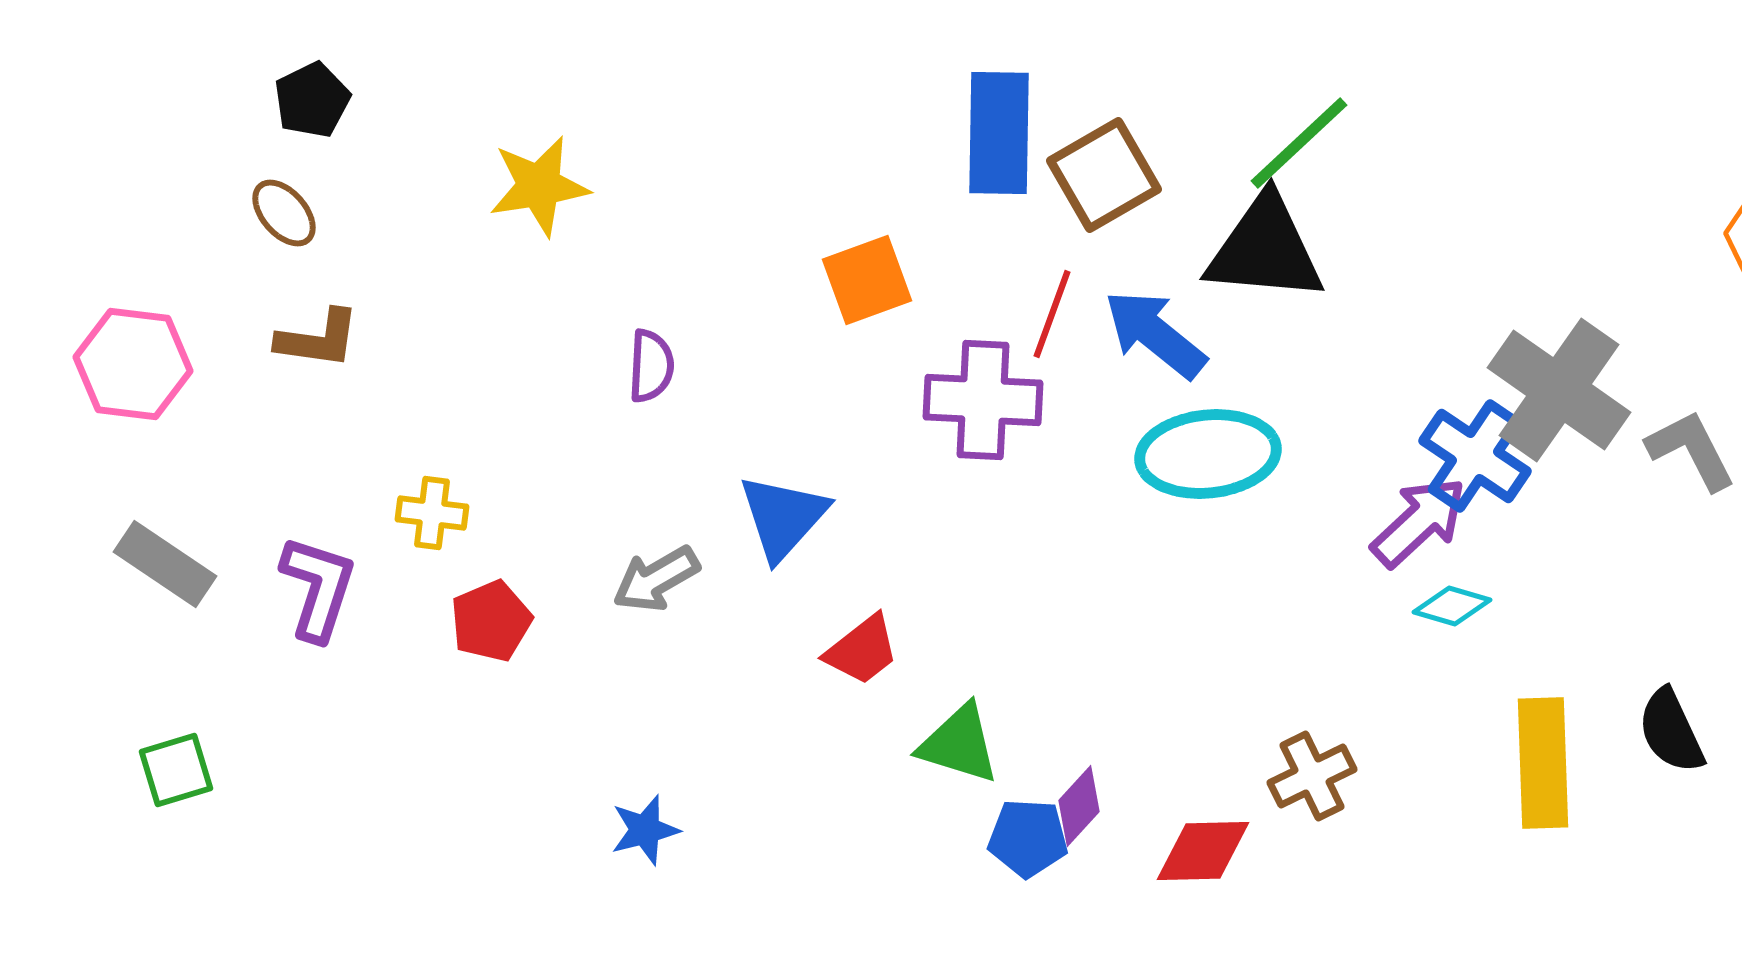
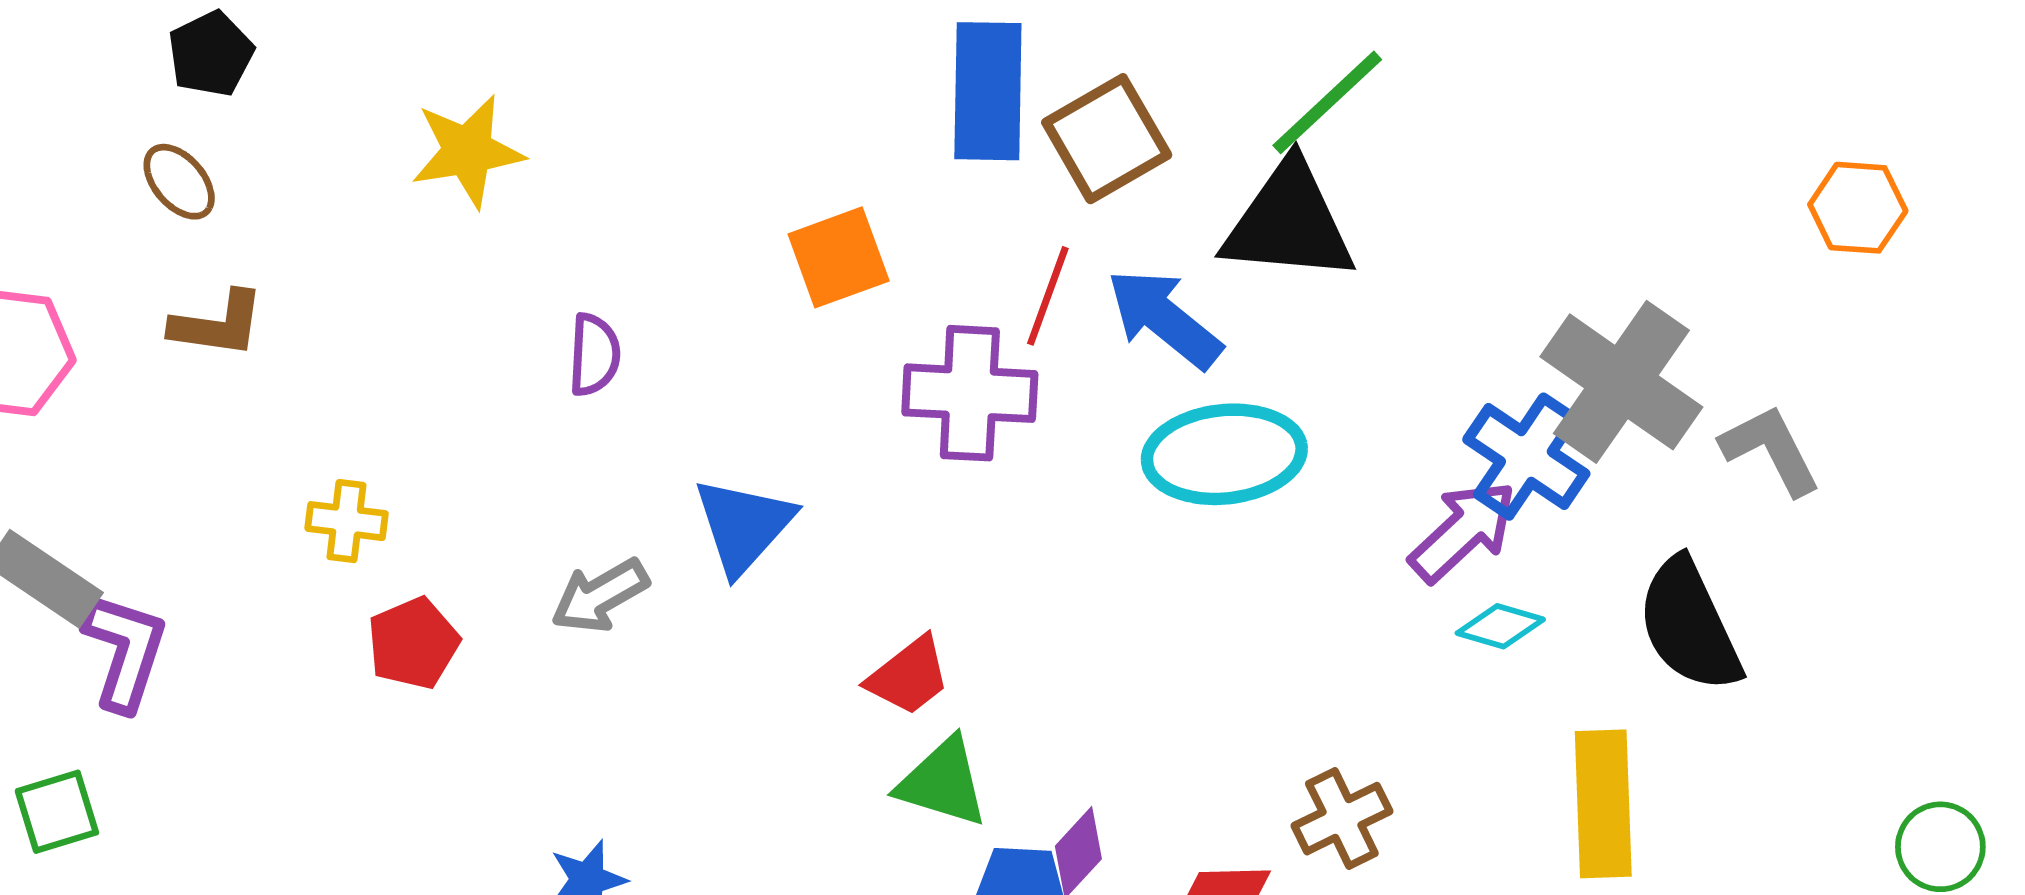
purple L-shape: (318, 588) -> (125, 651), moved
red trapezoid: (862, 650) -> (909, 676), moved
black semicircle: (1671, 731) -> (1689, 625), moved, size x1.4

